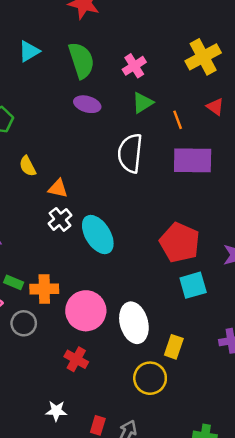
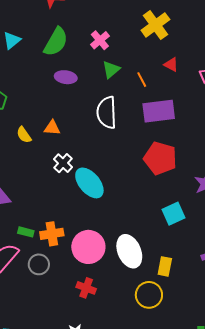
green semicircle: (81, 60) -> (56, 42), turned 56
orange triangle: (58, 188) -> (52, 128), moved
white cross: (60, 219) -> (63, 163), moved
red pentagon: (180, 243) -> (160, 158), moved

